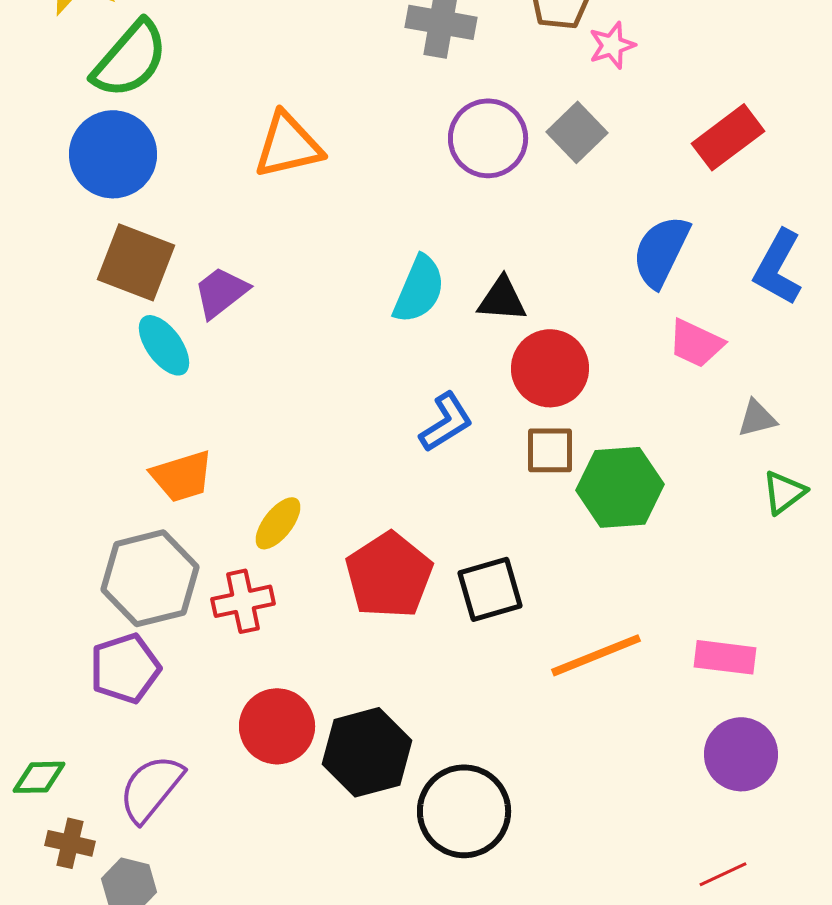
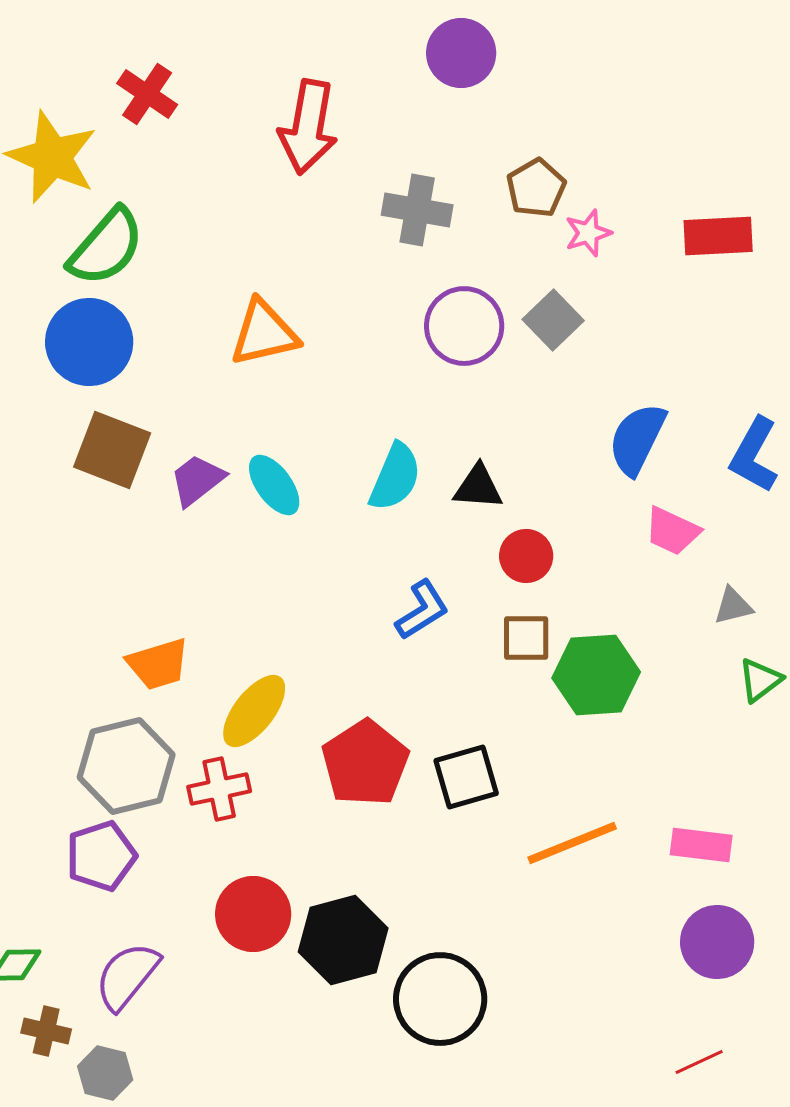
red rectangle: (728, 137) -> (718, 236), moved, turned 34
cyan ellipse: (164, 345) -> (274, 485), moved
red circle: (550, 368) -> (526, 556), size x0.7
yellow ellipse: (278, 523) -> (254, 711), size x1.4

